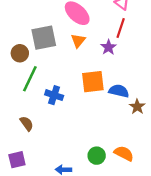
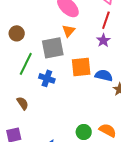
gray square: (44, 38) -> (53, 48), moved
purple star: (108, 47) -> (103, 40), moved
brown circle: (20, 53) -> (17, 33), moved

